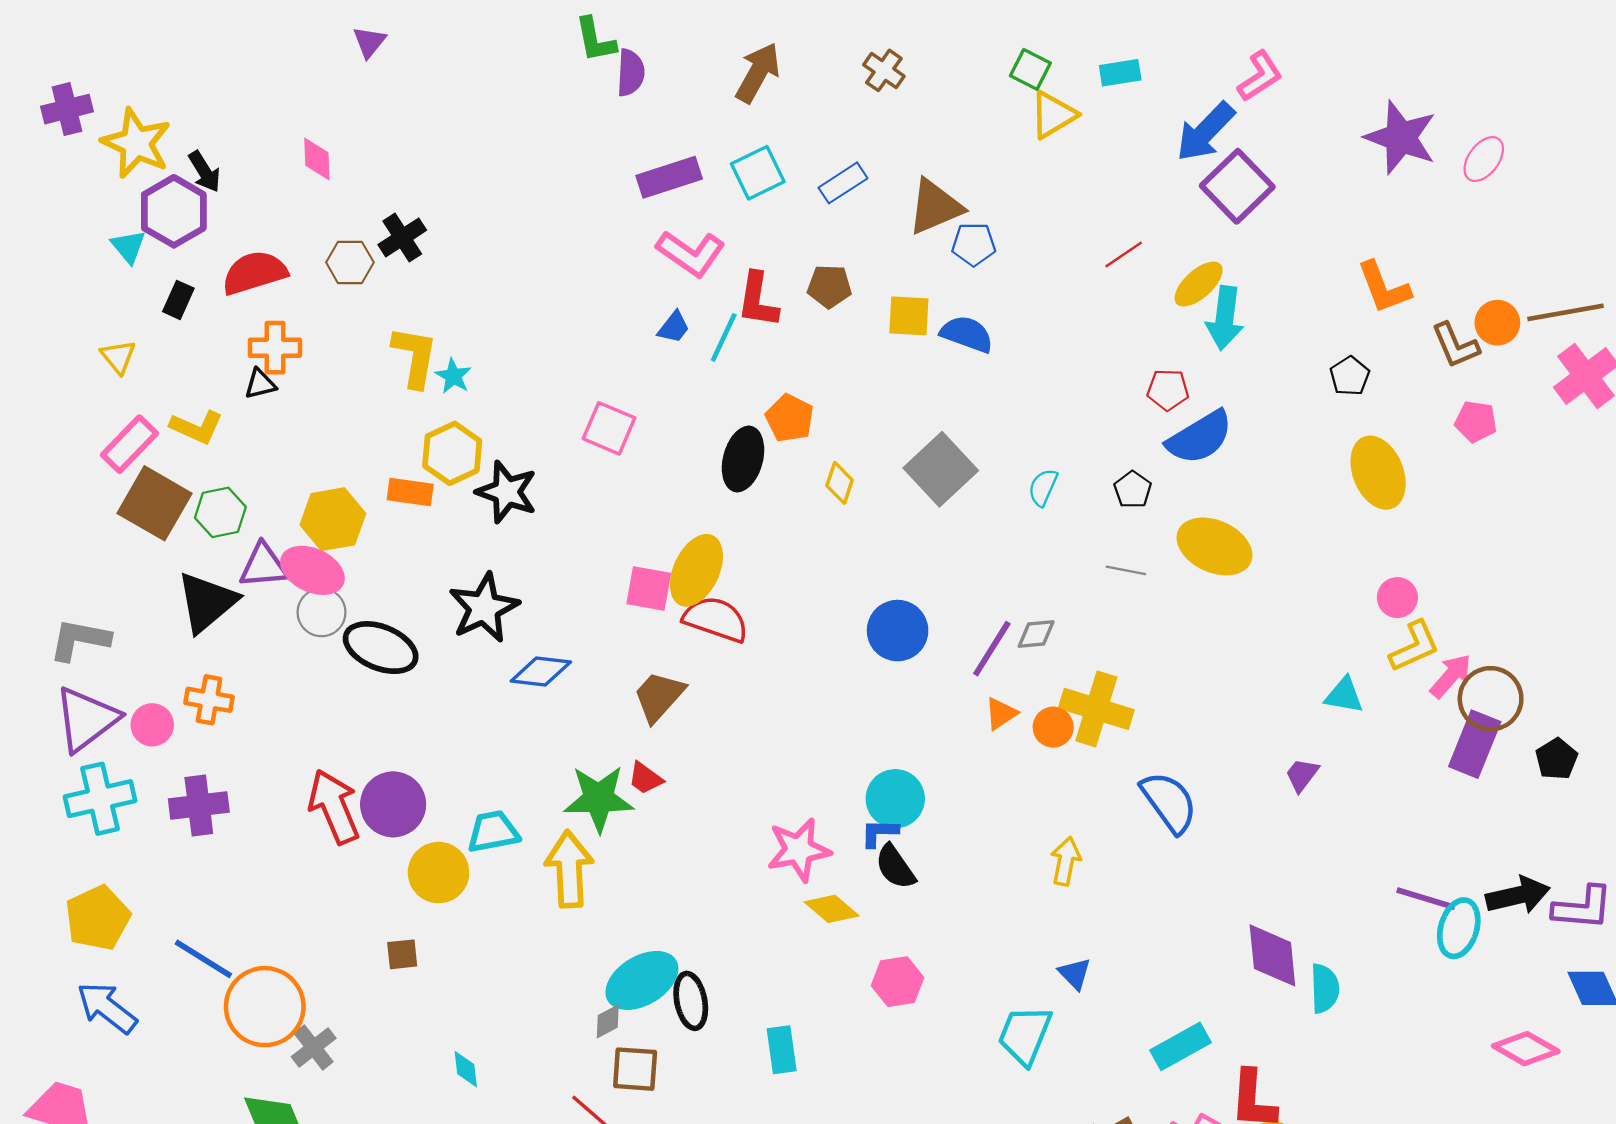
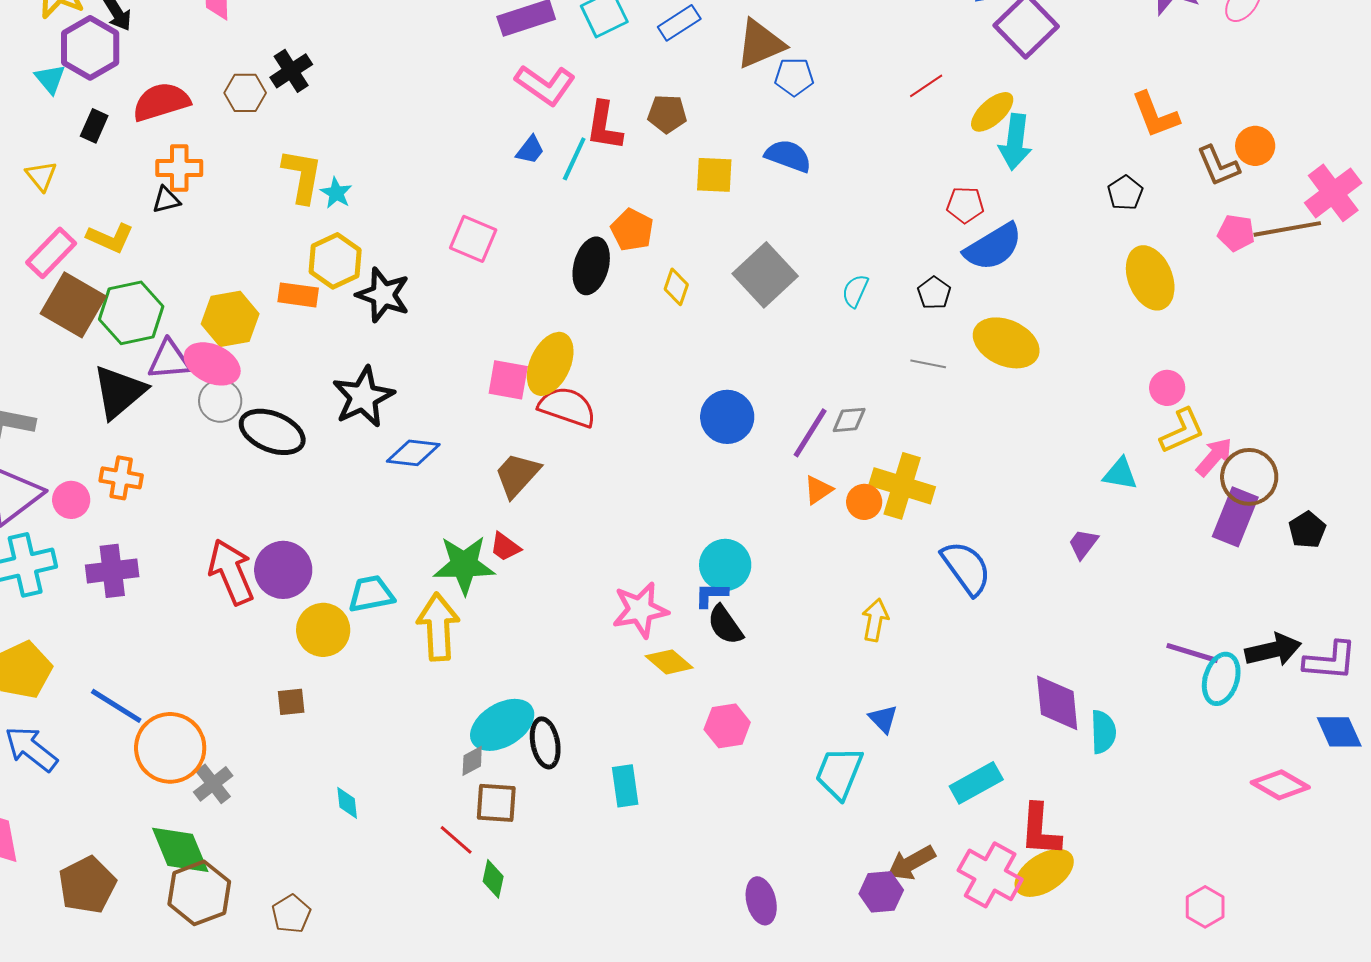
brown line: (1566, 312) -> (1287, 229), moved
yellow square: (909, 316) -> (714, 175), moved
green hexagon: (220, 512) -> (131, 313), size x1.4

